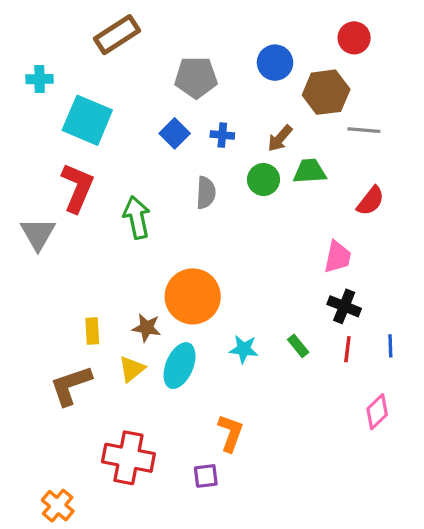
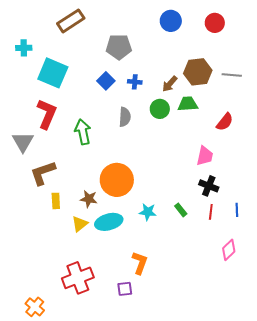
blue circle: (275, 63) -> (171, 21), moved
brown hexagon: (326, 92) -> (198, 72), moved
gray line: (364, 130) -> (232, 75), moved
cyan ellipse: (180, 366) -> (109, 222), turned 52
brown L-shape: (71, 385) -> (43, 173), moved
red cross: (128, 458) -> (78, 278), turned -32

